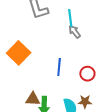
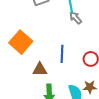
brown triangle: (33, 99) -> (40, 69), moved

